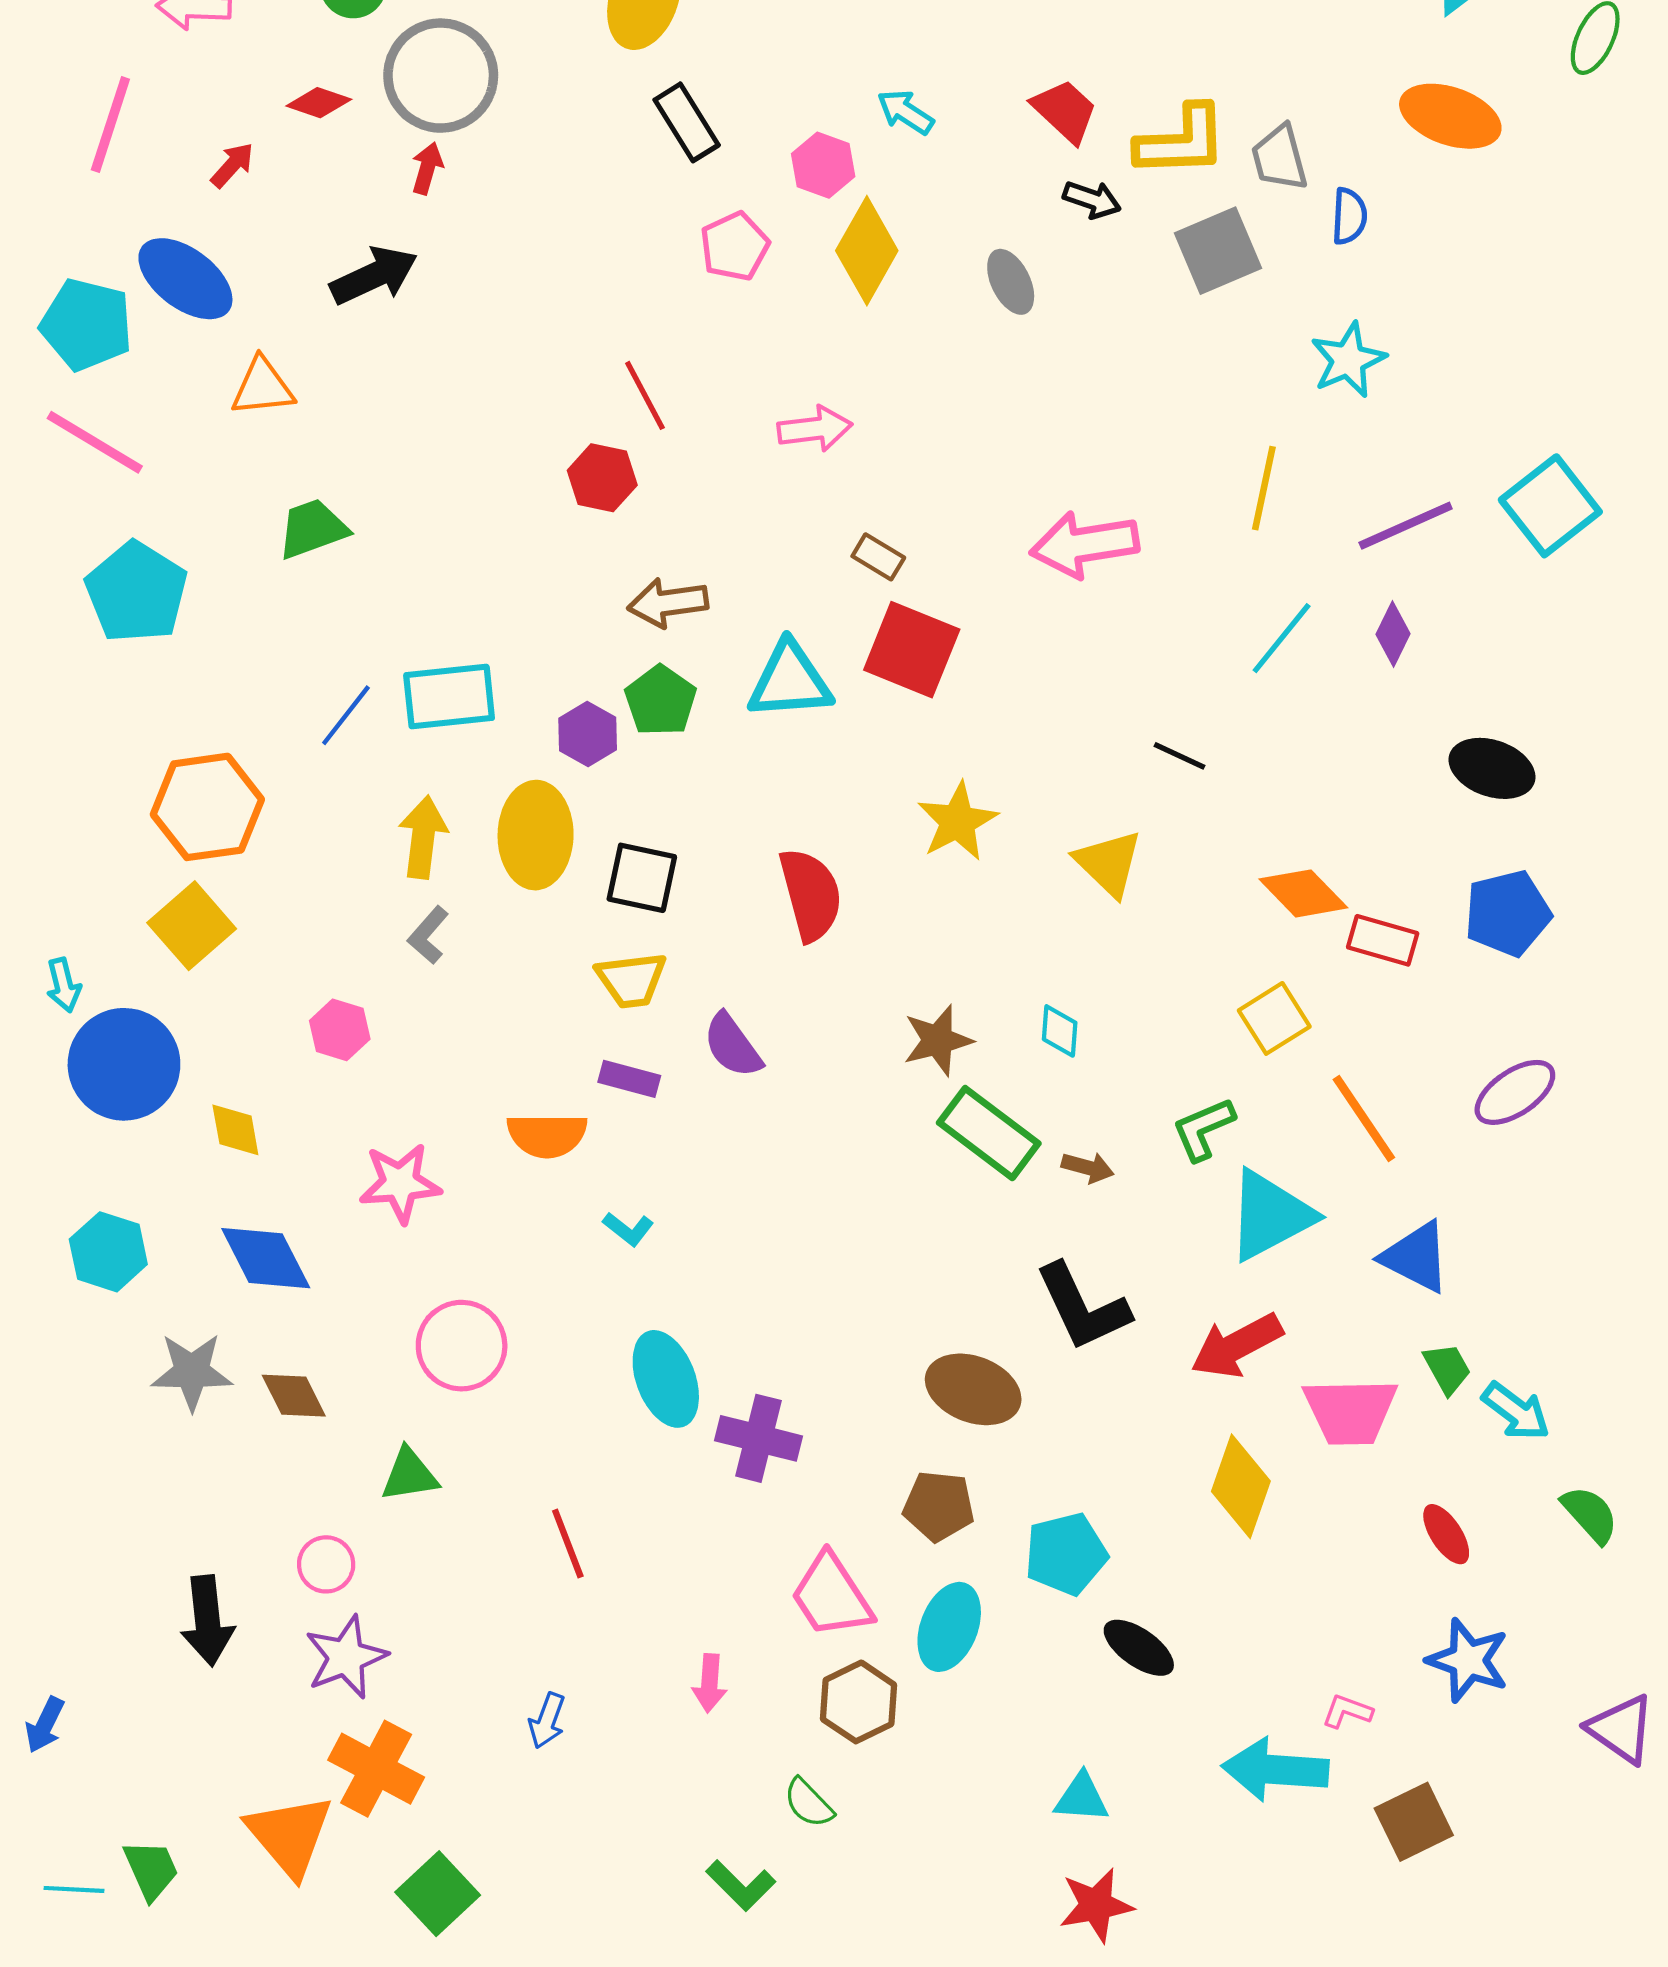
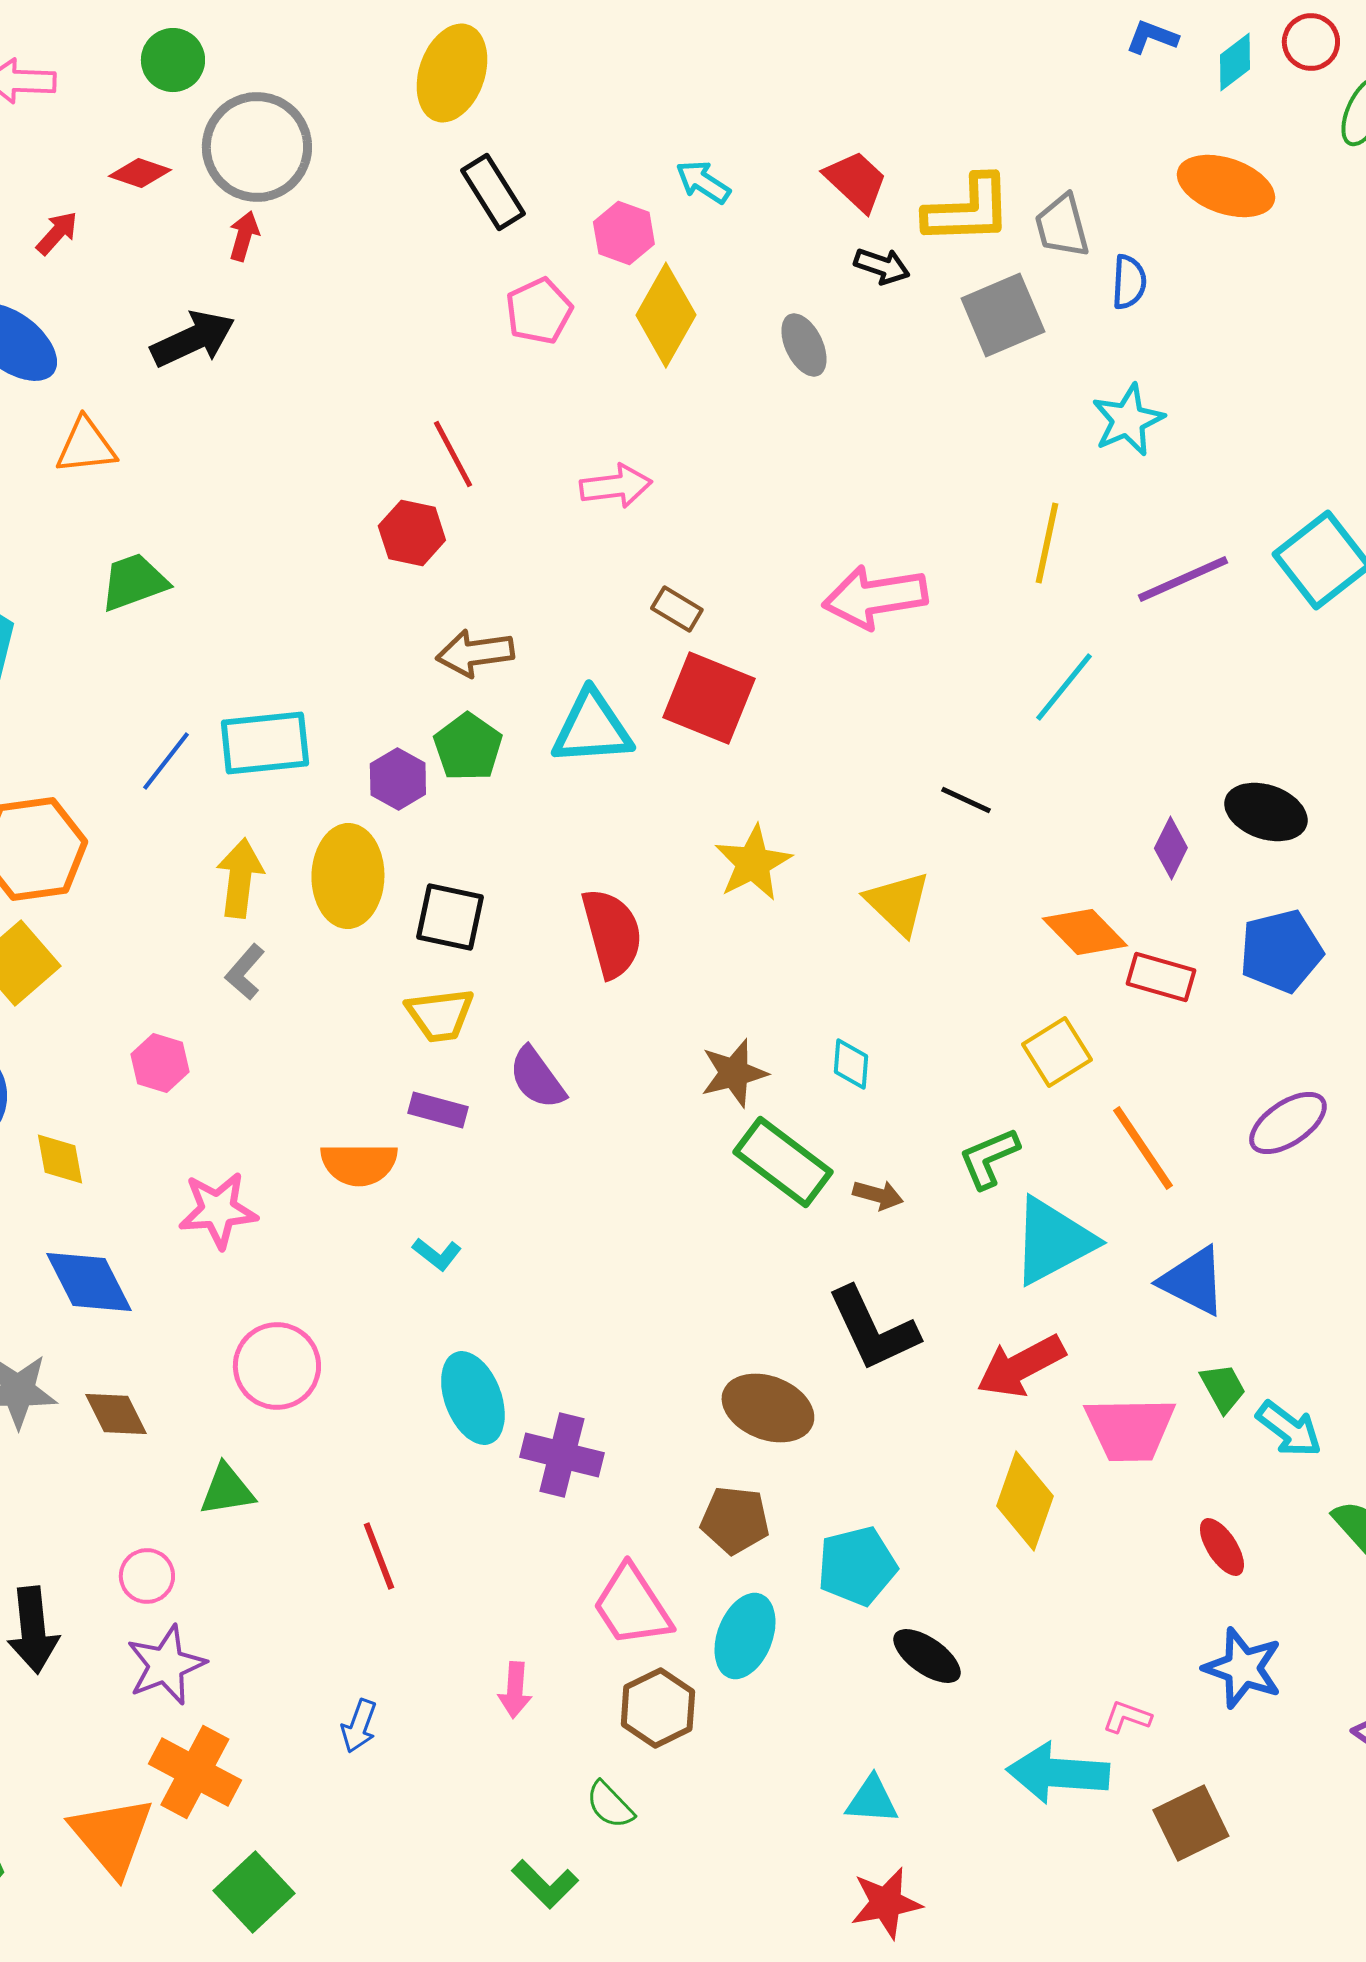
purple diamond: (1393, 634) -> (1171, 848), moved

